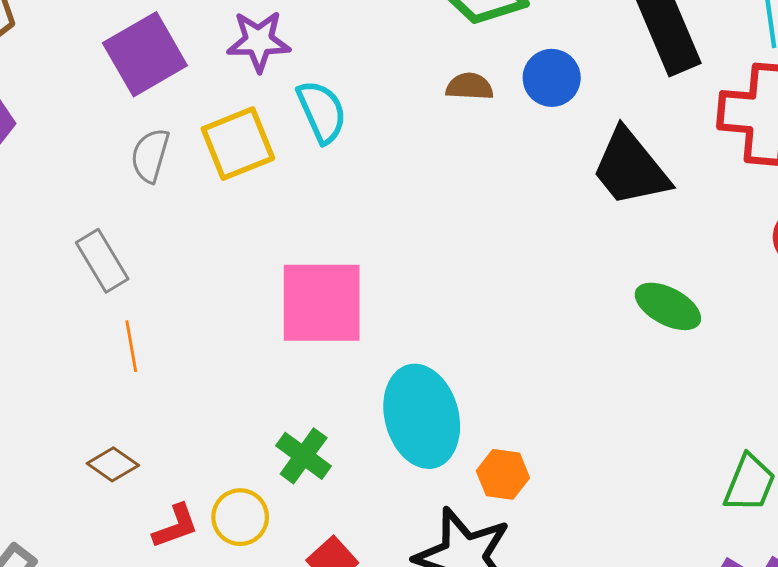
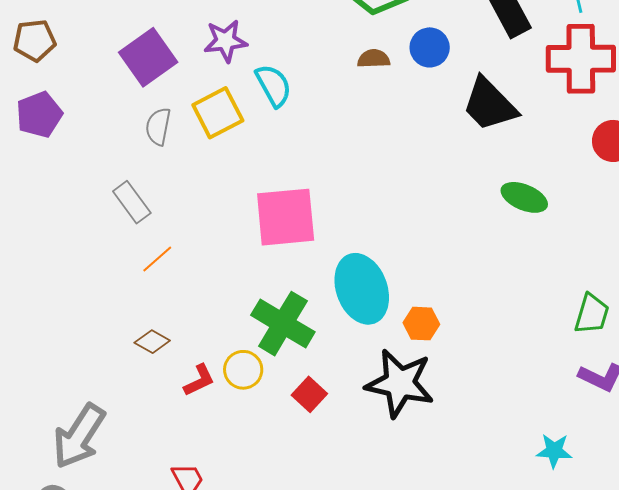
orange line: (131, 346) -> (157, 259), turned 64
green cross: (304, 456) -> (283, 324), size x1.6

